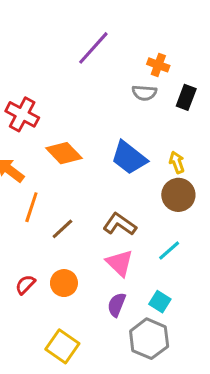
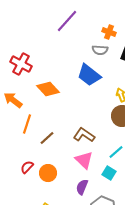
blue trapezoid: (129, 158) -> (89, 75), moved
red semicircle: (25, 285) -> (27, 167), moved
cyan square: (160, 302) -> (109, 173), moved

